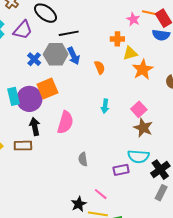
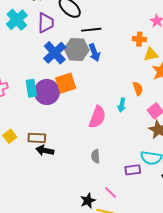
purple trapezoid: (23, 30) -> (46, 23), turned -45
blue cross: (34, 59) -> (55, 53), size x1.6
orange semicircle: (100, 67) -> (138, 89), moved
pink semicircle: (65, 122) -> (97, 117), moved
black arrow: (35, 127) -> (45, 150), moved, turned -72

